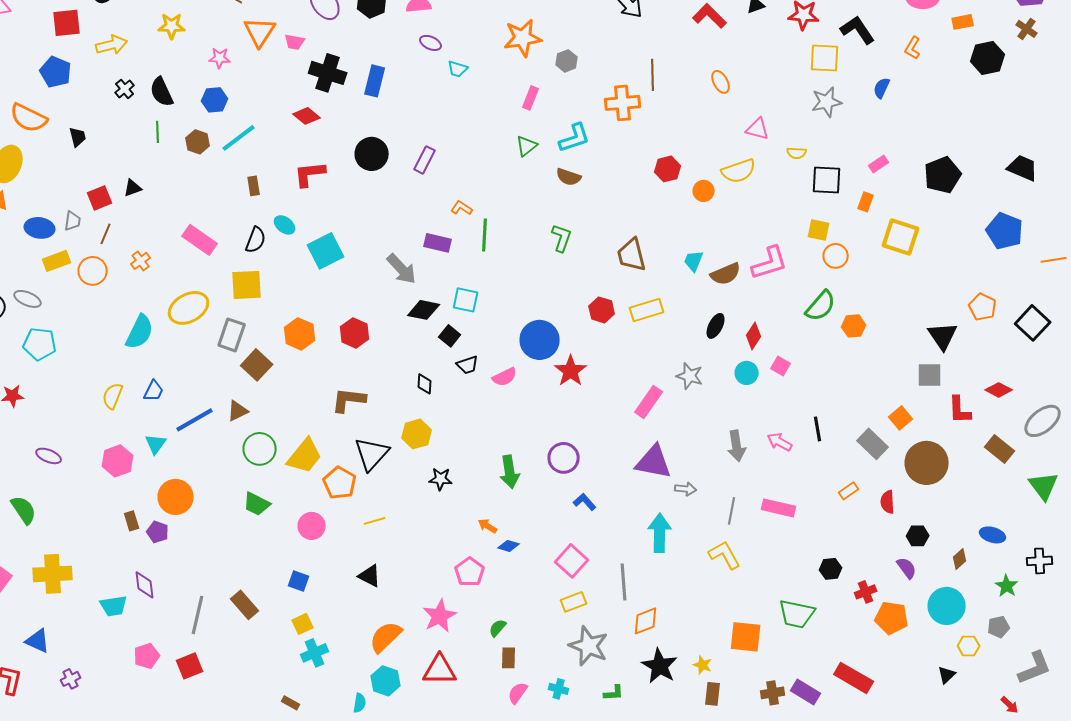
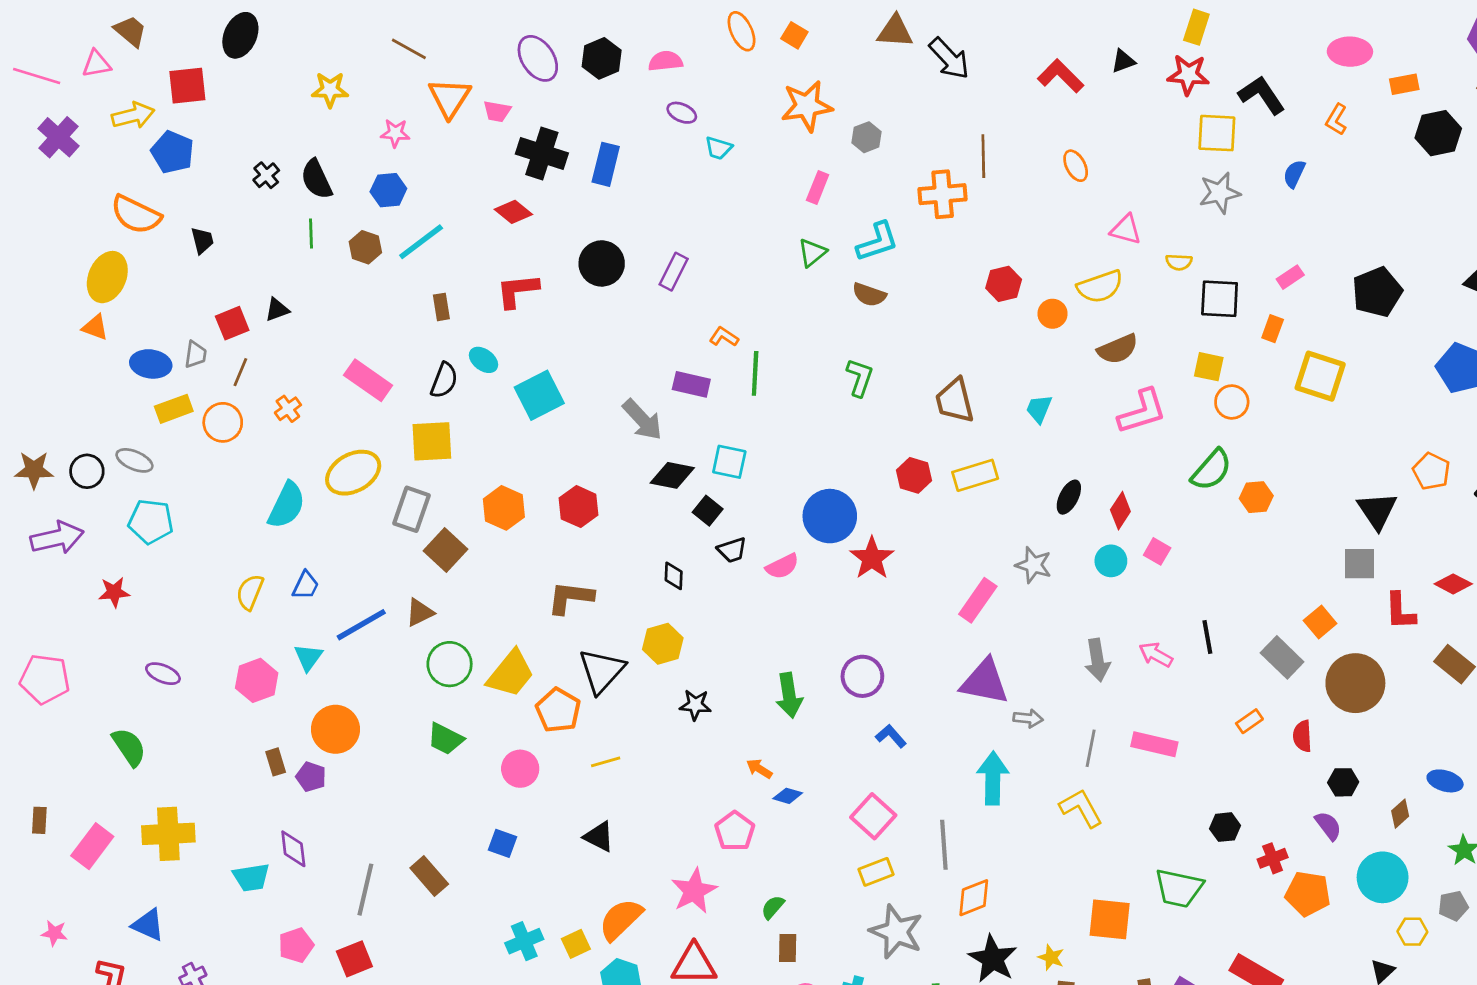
yellow arrow: (112, 45) -> (133, 115), moved
brown semicircle: (726, 274) -> (1118, 349), moved
yellow square: (303, 624) -> (576, 944), moved

